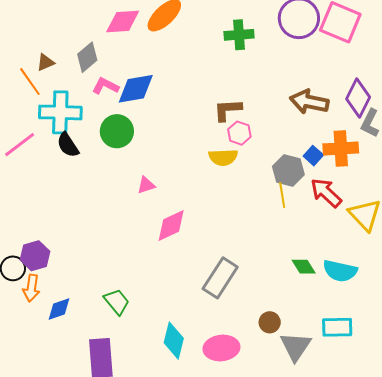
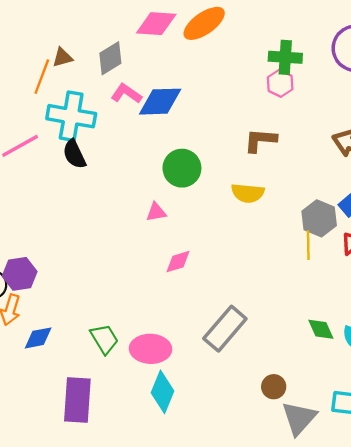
orange line: (30, 82) -> (42, 77), turned 48
green circle: (117, 131) -> (182, 168), moved
pink hexagon: (239, 133) -> (280, 83), moved
pink diamond: (171, 225) -> (178, 262), size x0.7
pink ellipse: (221, 348) -> (151, 349), moved

